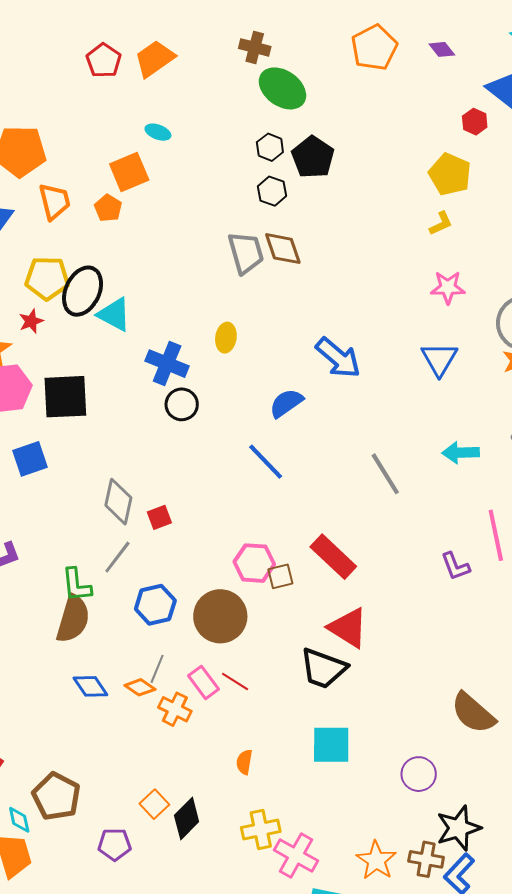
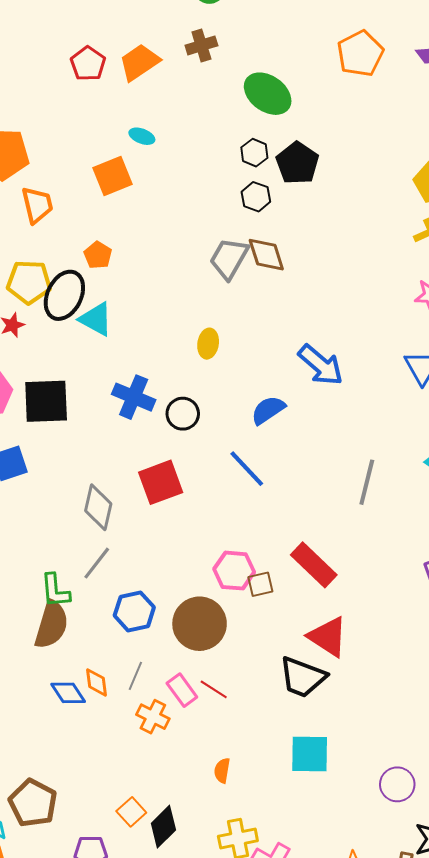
brown cross: (255, 47) -> (201, 45), moved, turned -32
orange pentagon: (108, 208) -> (98, 255), moved
gray trapezoid: (246, 253) -> (229, 258), turned -135
blue cross: (167, 364) -> (134, 397), moved
black circle: (182, 404) -> (183, 414), moved
gray line: (385, 474) -> (367, 482), turned 45
red square: (159, 517) -> (161, 482), moved, size x1.8
orange diamond: (140, 687) -> (97, 682), moved, turned 48

